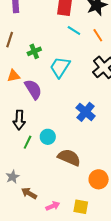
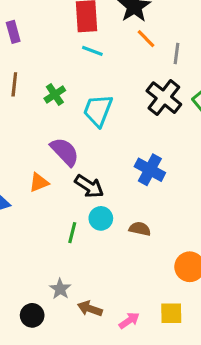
cyan line: (74, 31) -> (92, 51), moved
orange line: (98, 35) -> (146, 39), moved
orange triangle: (14, 76) -> (39, 182), moved
black arrow: (19, 120) -> (89, 186), moved, turned -48
brown semicircle: (69, 157) -> (140, 229), moved, size x0.6

